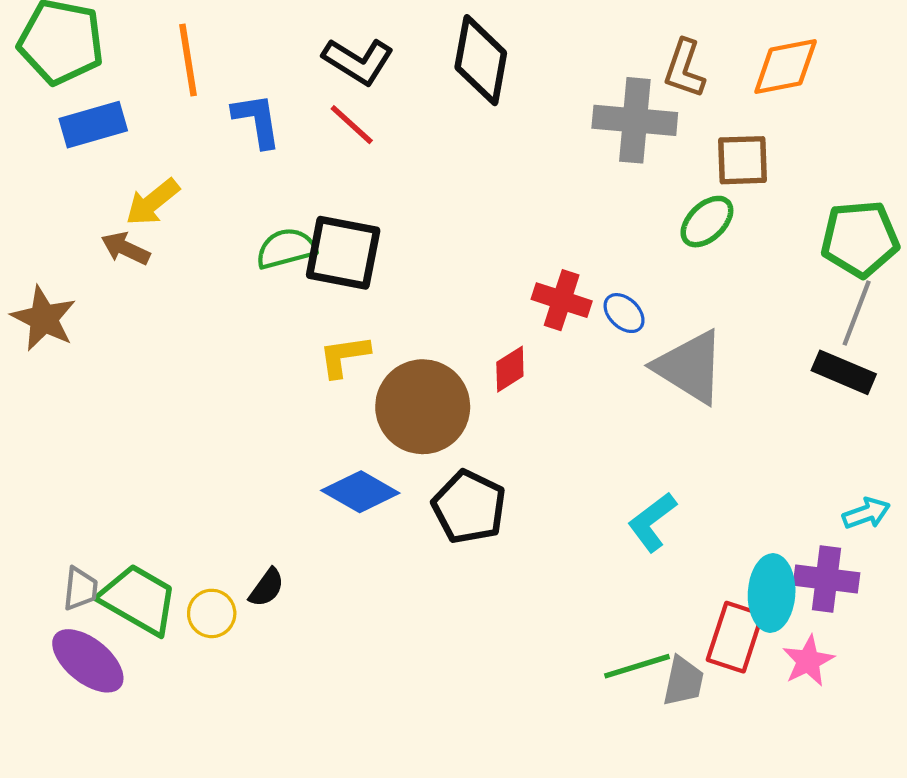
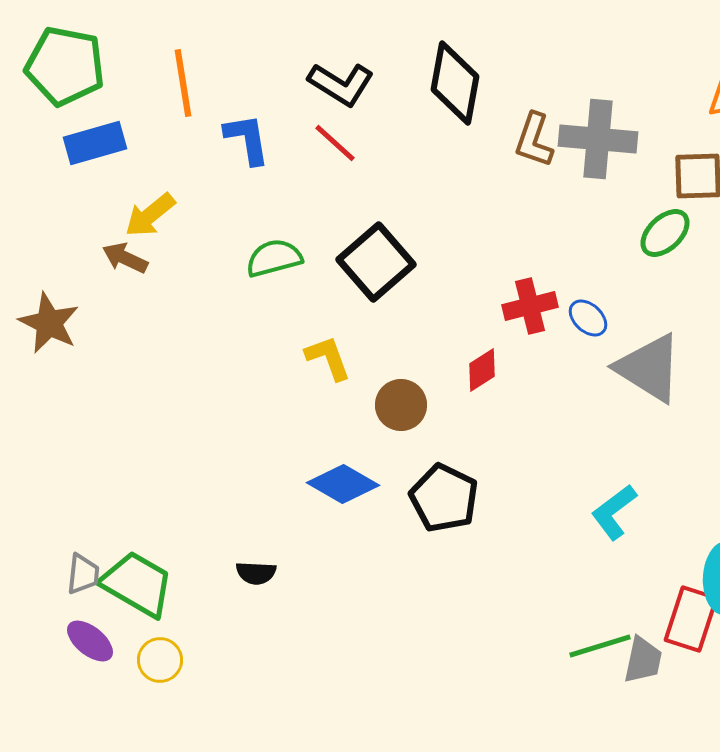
brown L-shape: (684, 69) -> (534, 140), moved
black square: (343, 253) -> (376, 262), moved, turned 38
red cross: (562, 300) -> (530, 306), turned -32
yellow L-shape: (344, 356) -> (328, 358), turned 78
brown circle: (423, 407) -> (401, 405), size x0.6
black semicircle: (267, 588) -> (256, 573), turned 57
yellow circle: (212, 613) -> (160, 660), moved
purple ellipse: (88, 661) -> (90, 641), size x0.7

